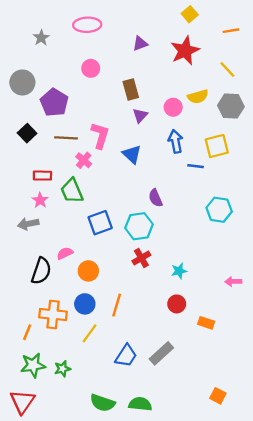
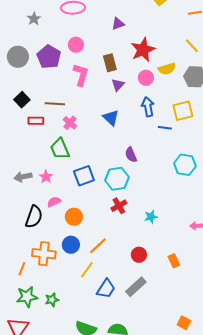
red star: (185, 51) -> (143, 50), moved
purple pentagon: (54, 102) -> (49, 57), moved
pink L-shape: (100, 135) -> (81, 75), moved
red rectangle: (42, 176) -> (36, 121), moved
pink star: (40, 200) -> (46, 177), moved
red circle: (177, 304) -> (139, 255), moved
orange line: (117, 305) -> (98, 246), turned 30
orange rectangle: (206, 323) -> (174, 261), turned 48
yellow line: (90, 333) -> (87, 270), moved

